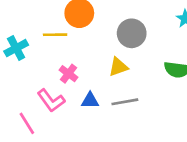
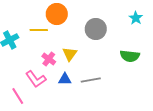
yellow triangle: (118, 67) -> (70, 54), moved, turned -35

